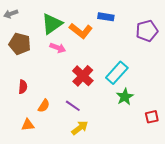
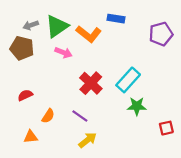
gray arrow: (11, 14) -> (31, 25), moved
red semicircle: (23, 87) -> (25, 95), turned -120
green star: (125, 97) -> (137, 106), turned 30

